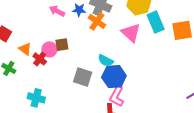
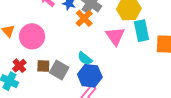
brown square: (62, 45) -> (43, 66), moved
pink circle: (49, 49) -> (32, 36), size x1.6
red cross: (40, 59) -> (19, 66), moved

